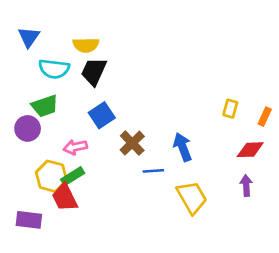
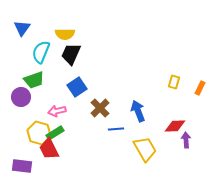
cyan semicircle: (54, 69) -> (41, 52), turned 105
red diamond: (250, 150) -> (175, 126), moved

